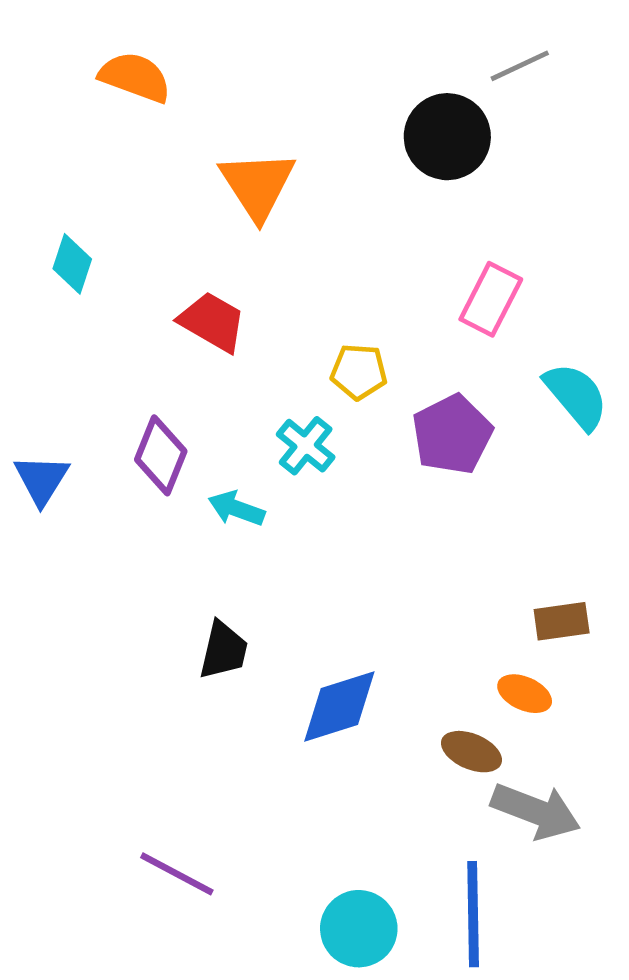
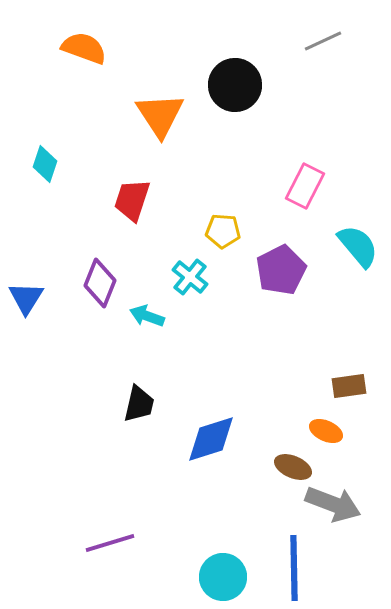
black circle: (447, 137) -> (235, 85), moved
red trapezoid: (212, 322) -> (132, 200), turned -102
purple line: (177, 874) -> (110, 543), turned -45

